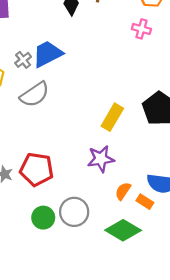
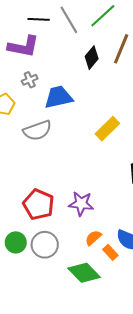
gray cross: (23, 60) -> (30, 80), moved
yellow rectangle: (112, 117) -> (107, 129), moved
red pentagon: (37, 169) -> (39, 204), moved

